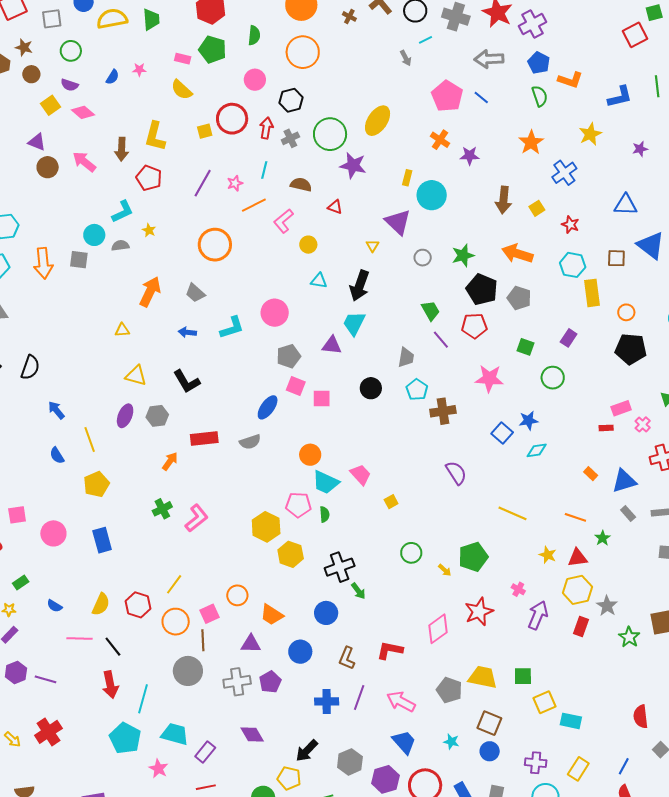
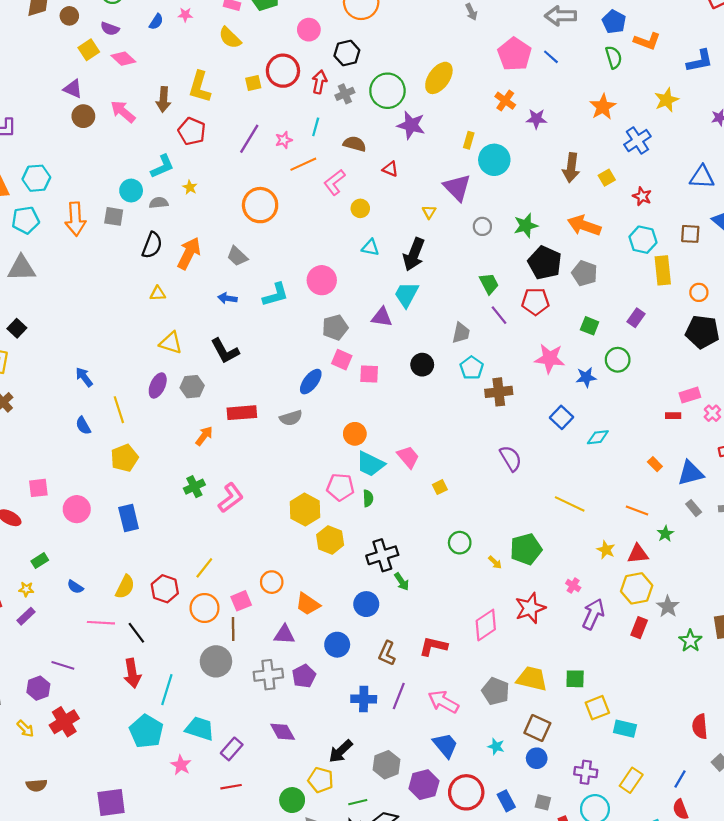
black semicircle: (30, 367) -> (152, 245), moved
blue star: (528, 420) -> (586, 377), moved
purple hexagon: (16, 673) -> (38, 688), moved

